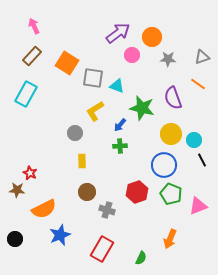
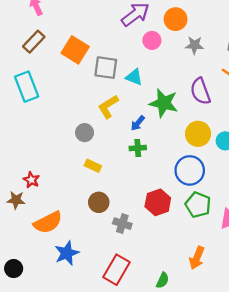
cyan rectangle: (26, 94) -> (27, 87), turned -50
yellow rectangle: (82, 161) -> (93, 166), turned -64
black circle: (15, 239) -> (14, 269), moved

